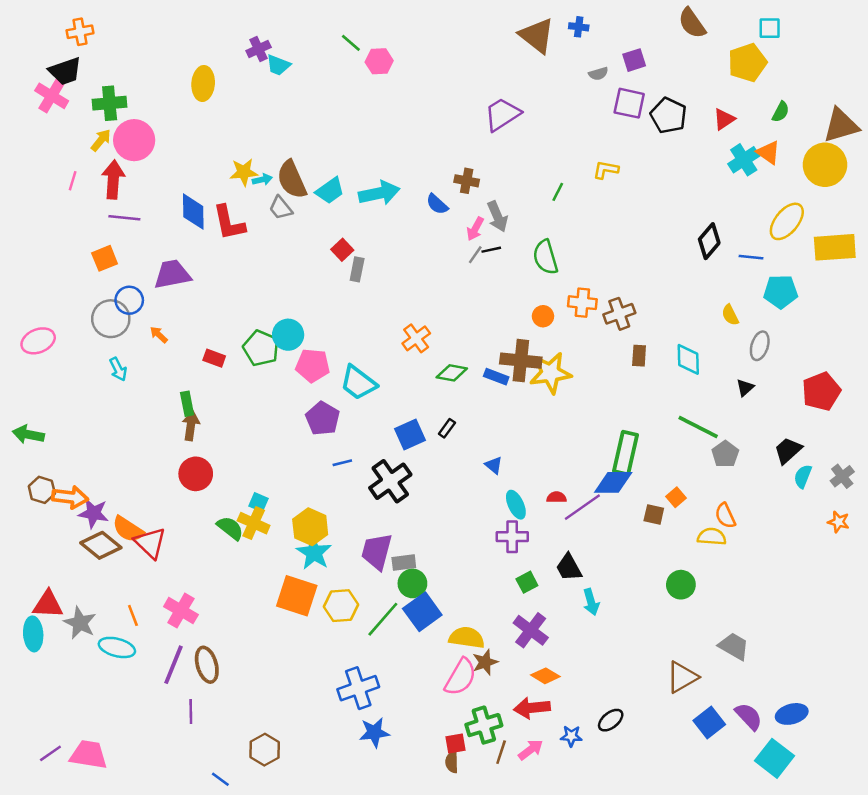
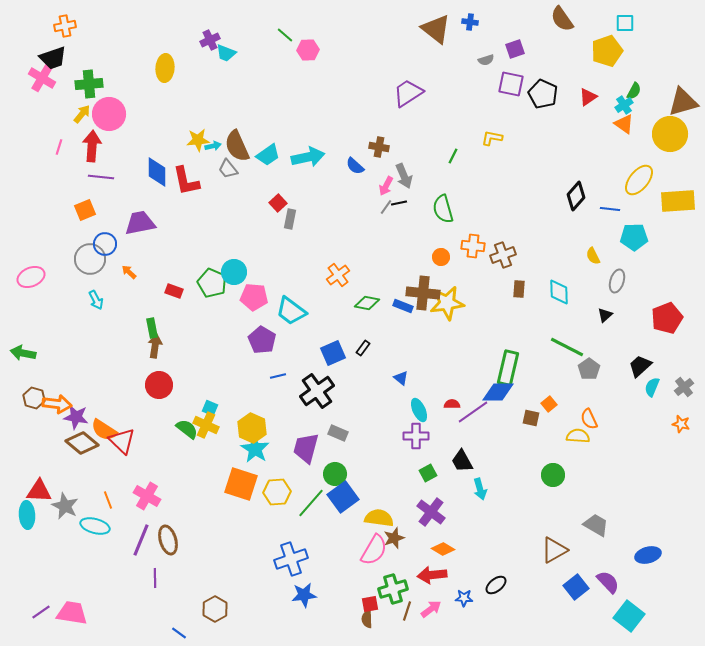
cyan cross: (744, 160) -> (624, 105), moved, size x0.7
gray rectangle: (404, 563) -> (338, 433), moved, turned 30
blue ellipse: (792, 714) -> (648, 555), moved

